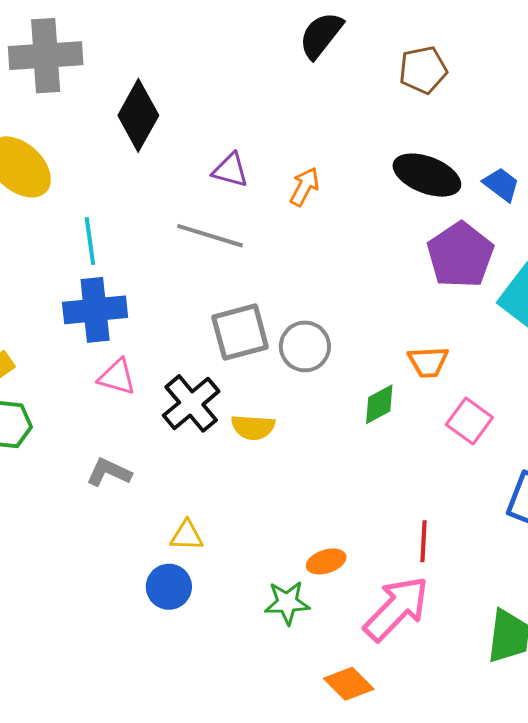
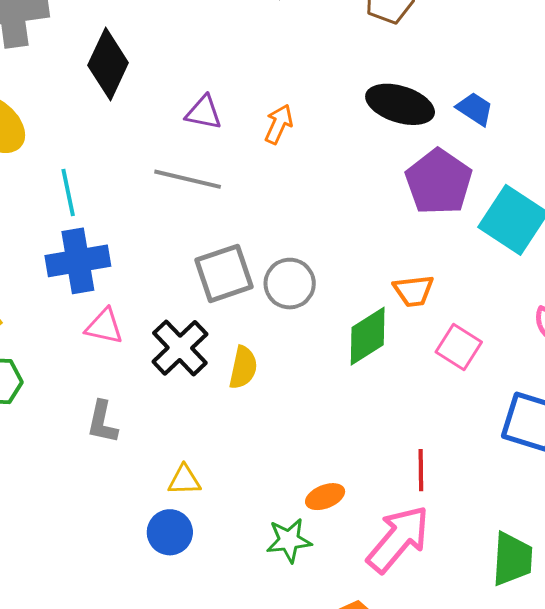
green diamond: (379, 404) -> (368, 336), size x1.4
yellow semicircle: (253, 427) -> (243, 368), turned -78
gray L-shape: (109, 472) -> (102, 422), turned -99

